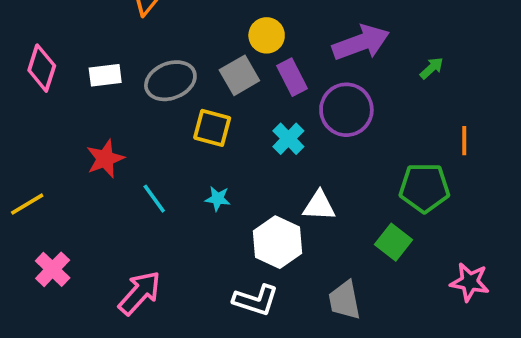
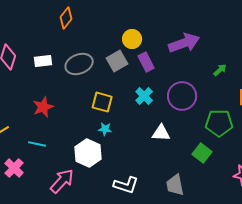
green arrow: (432, 68) -> (220, 70), moved
purple circle: (346, 110) -> (182, 96), moved
yellow square: (212, 128) -> (102, 102), moved
cyan line: (154, 199) -> (37, 144), moved, turned -42
white hexagon: (277, 242) -> (88, 153), moved

